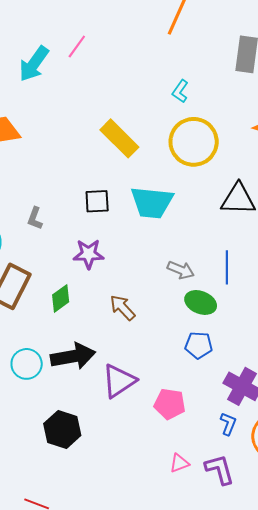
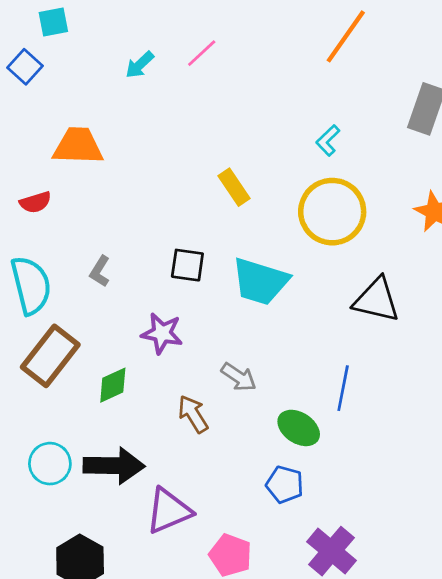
cyan arrow: (34, 64) -> (140, 65), size x0.6
yellow rectangle: (119, 138) -> (234, 187), size x0.7
gray arrow: (181, 270) -> (239, 377), moved

